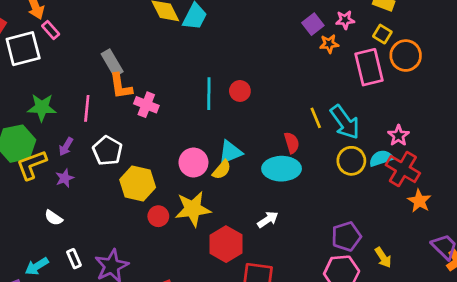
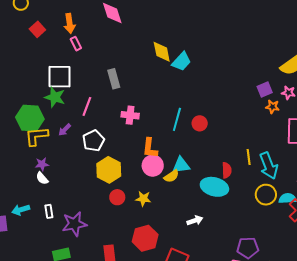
white square: (23, 49) -> (60, 77), moved
orange L-shape: (121, 86) -> (150, 148), moved
pink cross: (146, 105) -> (130, 115), turned -30
purple star: (65, 178) -> (42, 164), moved
yellow star: (193, 209) -> (143, 199), size x0.6
red hexagon: (226, 244) -> (145, 238), moved

